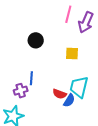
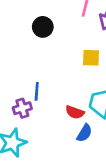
black circle: (36, 40) -> (43, 27), moved
blue semicircle: (69, 100) -> (84, 133), moved

